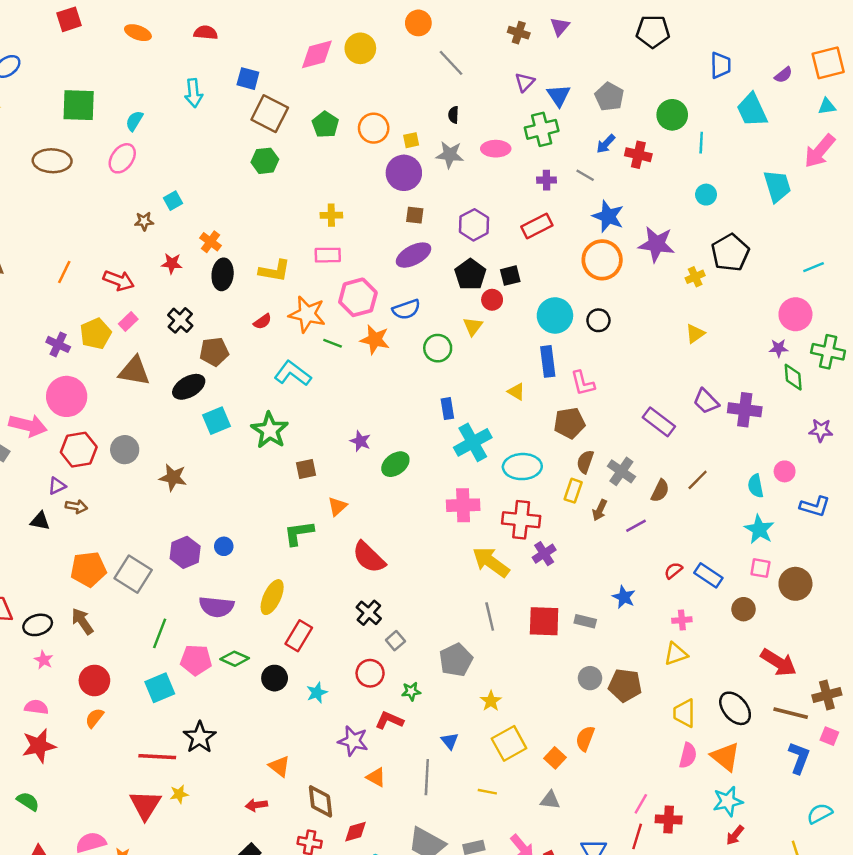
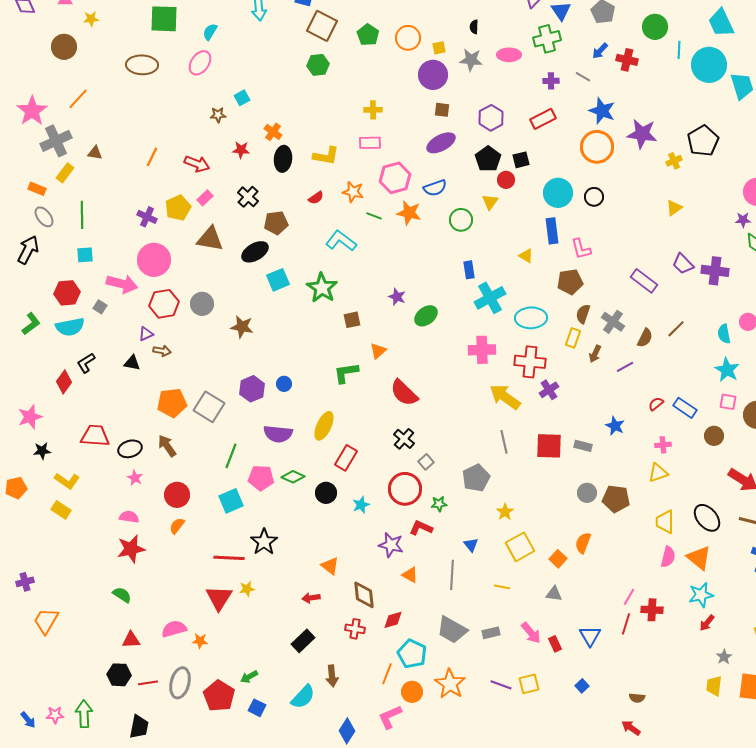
cyan circle: (706, 195) -> (709, 65), moved, size x2.0
orange star: (307, 314) -> (353, 192), size x0.7
red circle: (370, 673) -> (405, 489), size x1.4

